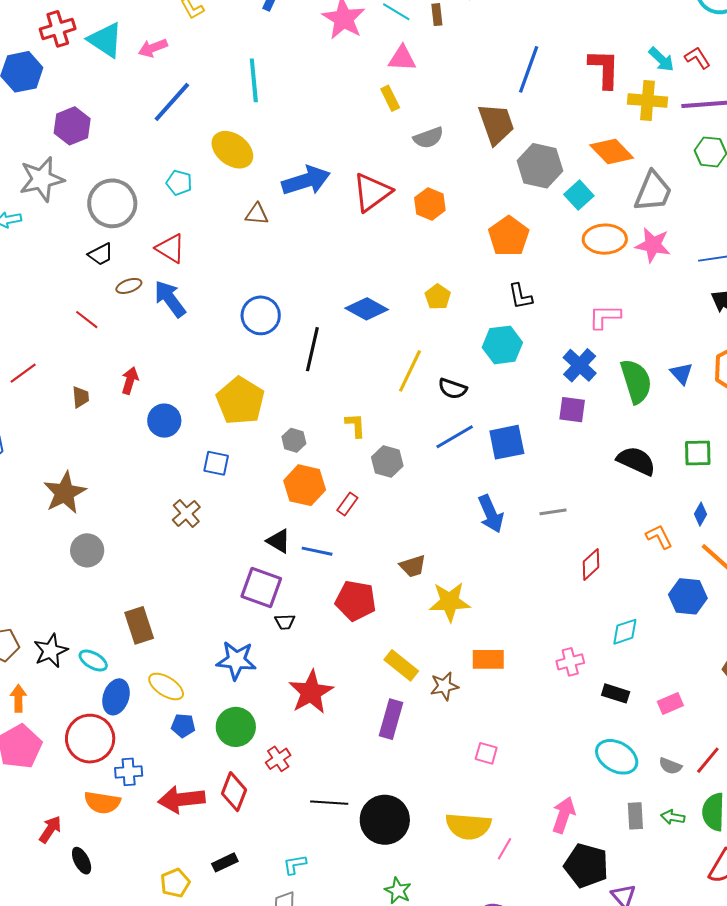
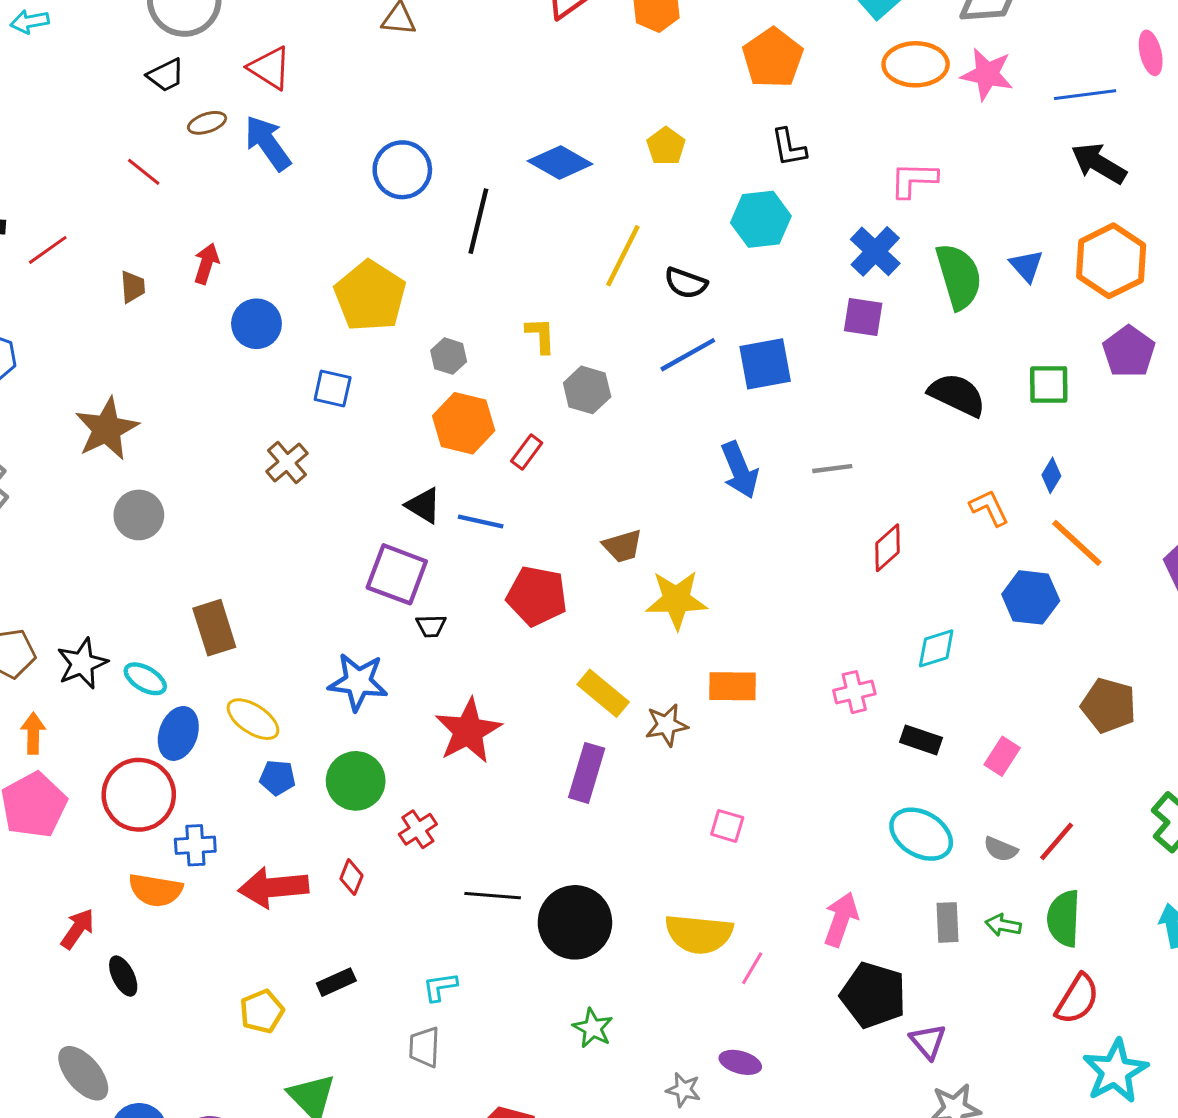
pink rectangle: (670, 704) -> (1002, 756), turned -35
red diamond: (234, 792) -> (351, 877), size x0.6

